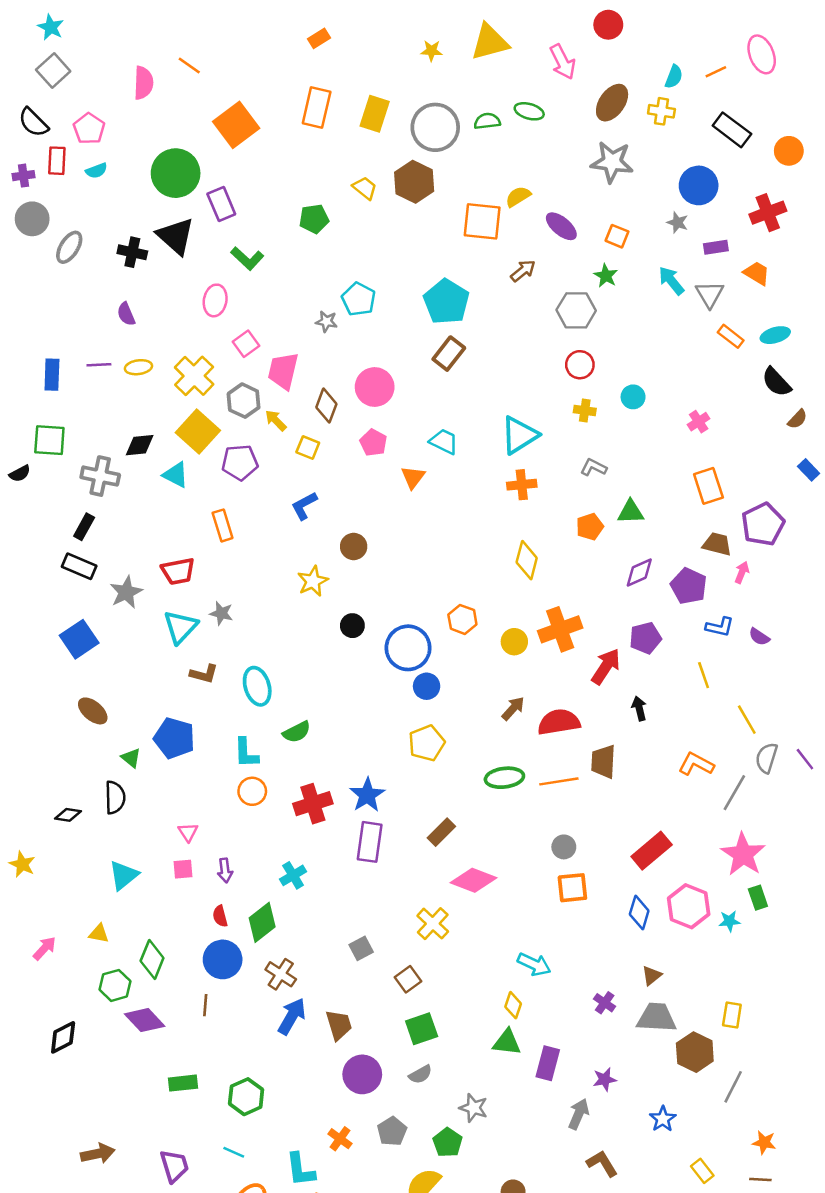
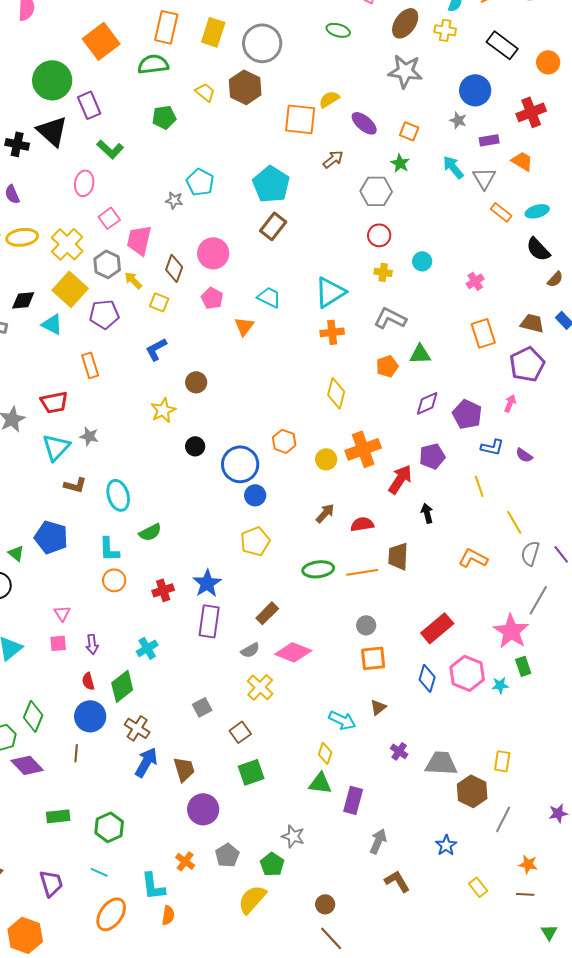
green semicircle: (487, 121) -> (153, 64), moved, size x1.4
yellow ellipse: (138, 367) -> (22, 237), size x1.4
gray L-shape: (593, 467) -> (390, 318), size x1.5
brown trapezoid: (717, 544) -> (532, 323), moved
red semicircle: (559, 722) -> (362, 524), size x0.7
gray line: (734, 793) -> (538, 600), moved
red cross: (313, 804) -> (163, 590), size x0.7
brown triangle: (652, 976) -> (378, 707), moved
gray semicircle: (420, 1074) -> (250, 650), moved
purple star: (605, 1079) -> (558, 813), moved

